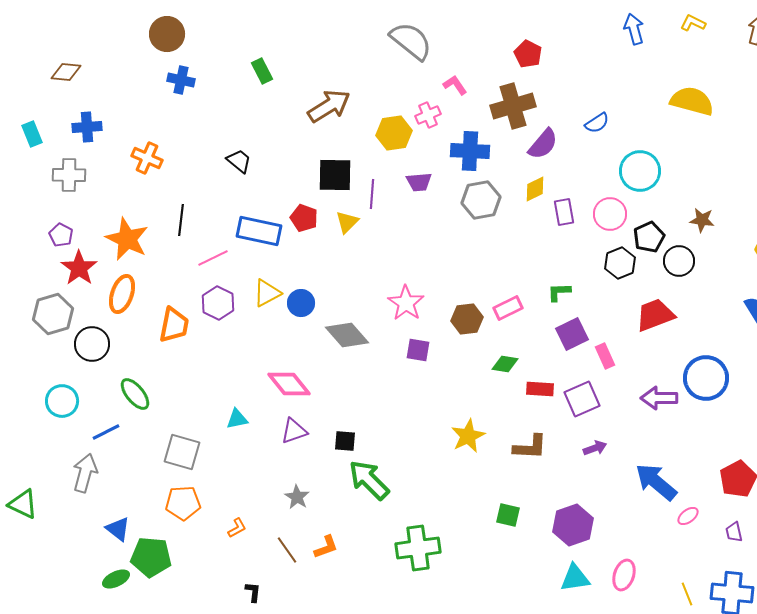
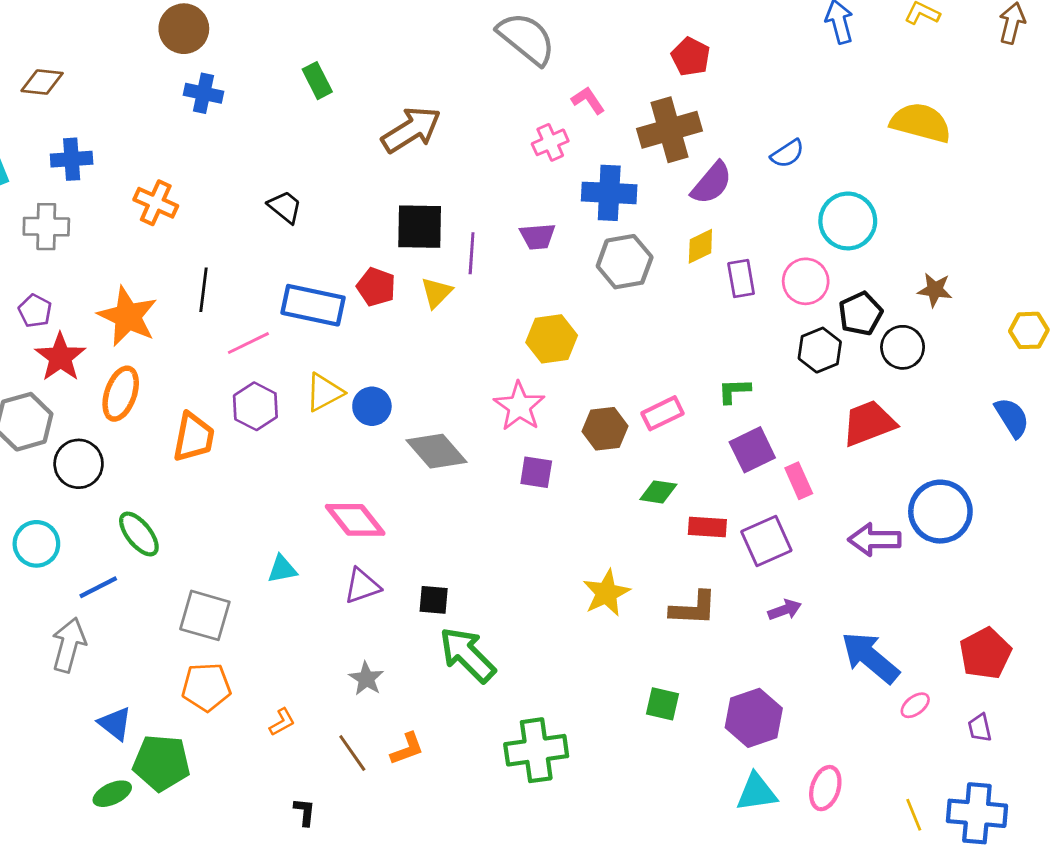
yellow hexagon: (394, 133) -> (552, 339), moved

